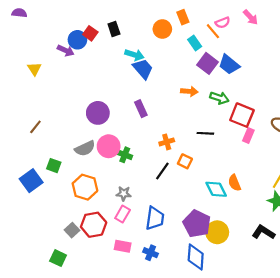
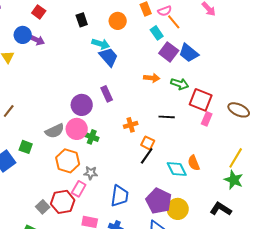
pink semicircle: (223, 23) -> (165, 11), moved
orange circle: (162, 29) -> (118, 21), moved
red square: (90, 33) -> (39, 12), moved
blue circle: (77, 40) -> (23, 35), moved
purple circle: (98, 113) -> (82, 105), moved
black line: (162, 171) -> (147, 156), moved
orange hexagon: (85, 187) -> (68, 161), moved
pink rectangle: (123, 214) -> (79, 189), moved

